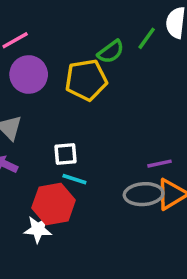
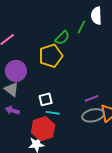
purple circle: (29, 75) -> (16, 71), moved
purple line: (160, 164) -> (92, 98), moved

